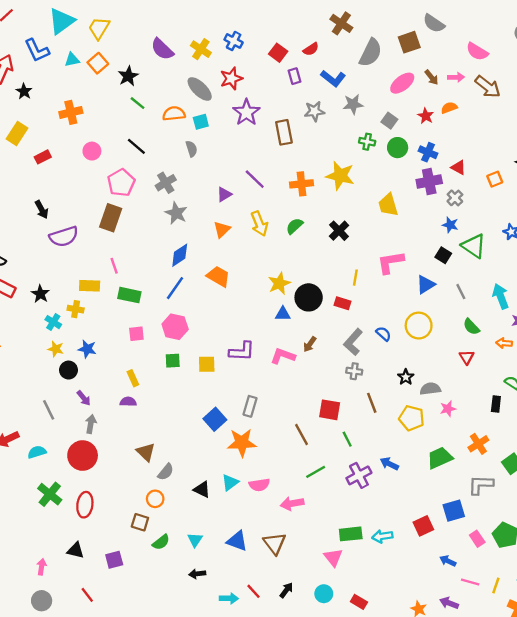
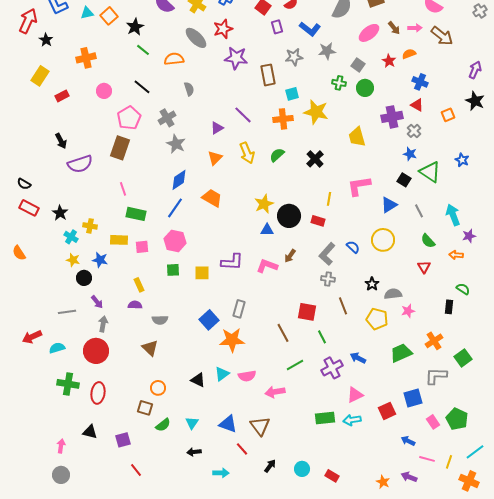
purple star: (246, 112) -> (236, 58), turned -30
cyan square: (201, 122) -> (292, 94), moved
blue cross: (428, 152) -> (420, 82), moved
yellow rectangle: (90, 286) -> (119, 240), moved
gray line: (49, 410) -> (67, 312), turned -72
gray semicircle: (166, 472) -> (160, 320), moved, turned 49
green cross: (50, 494) -> (68, 384), turned -30
pink triangle: (333, 557) -> (355, 395), moved, turned 42
red line: (254, 591) -> (242, 449), moved
red line: (87, 595) -> (136, 470), moved

